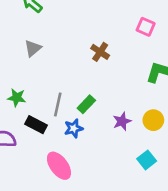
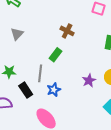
green rectangle: (86, 104) -> (55, 55), moved
black rectangle: (36, 125) -> (26, 90), turned 35

